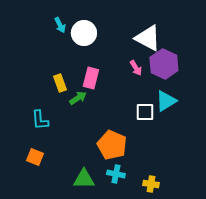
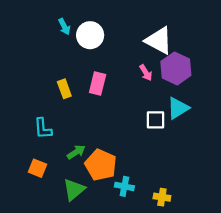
green arrow: (78, 98) -> (76, 152), moved
orange pentagon: (112, 145) -> (101, 165), moved
green triangle: (84, 179) -> (74, 190), moved, turned -40

